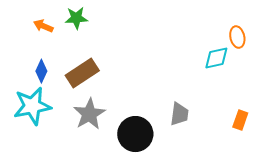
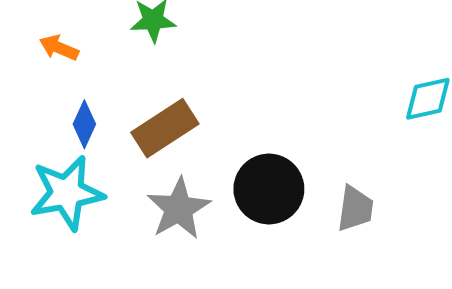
orange arrow: (43, 26) -> (59, 48), moved
black circle: (135, 134) -> (269, 189), moved

